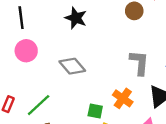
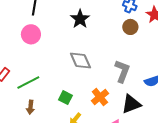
gray diamond: (72, 66) -> (80, 60), moved
green square: (95, 111) -> (65, 98), moved

